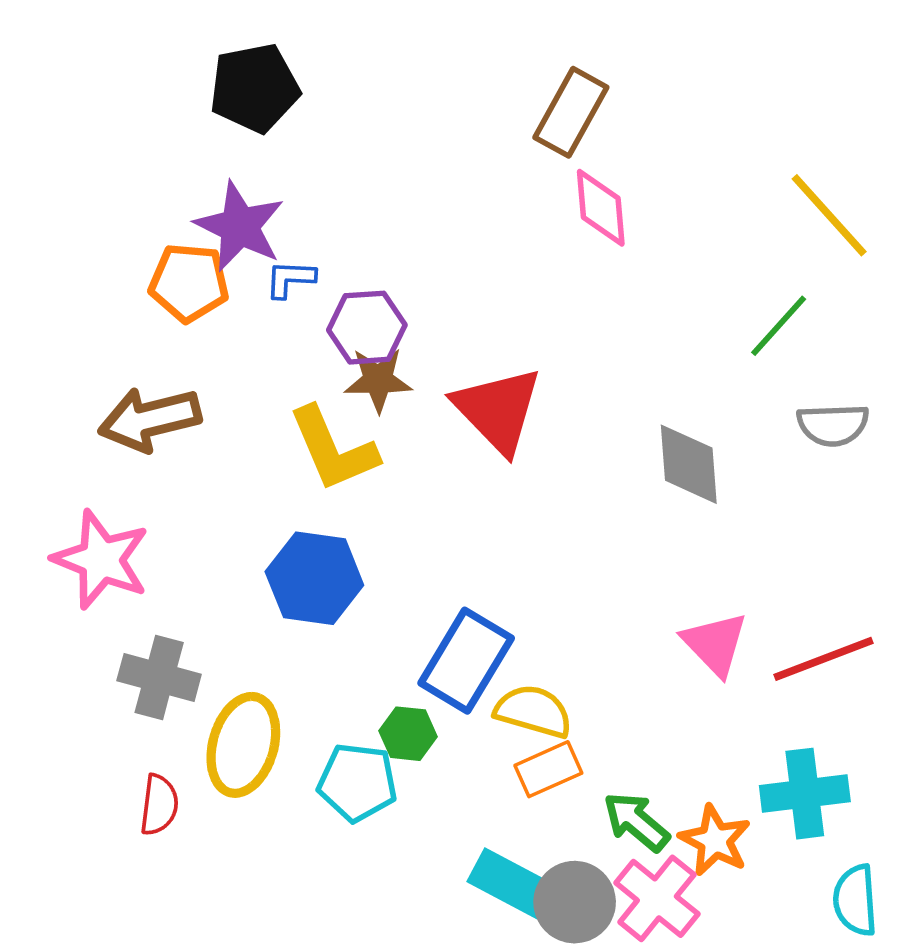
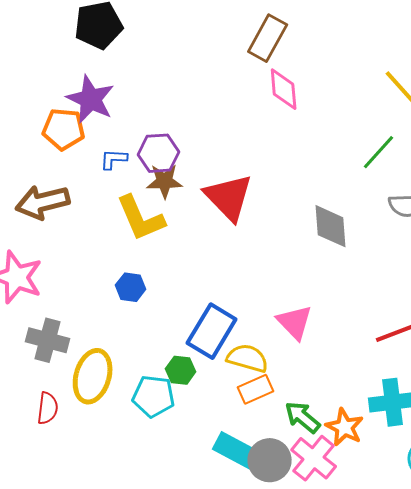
blue L-shape: (290, 279) -> (114, 159), moved
blue hexagon: (314, 578) -> (131, 287), size x0.6
pink triangle: (715, 644) -> (295, 322), moved

